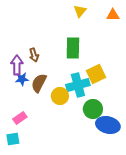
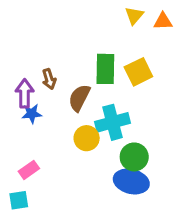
yellow triangle: (80, 11) -> (134, 16), moved
yellow square: (96, 74) -> (138, 72), moved
brown semicircle: (39, 83) -> (79, 98), moved
blue ellipse: (108, 125) -> (131, 181), moved

